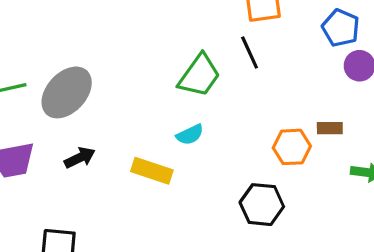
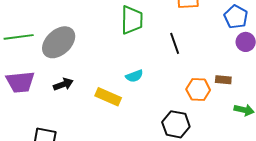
black line: (250, 52) -> (175, 43), moved
green trapezoid: (199, 75) -> (132, 20), moved, turned -40

